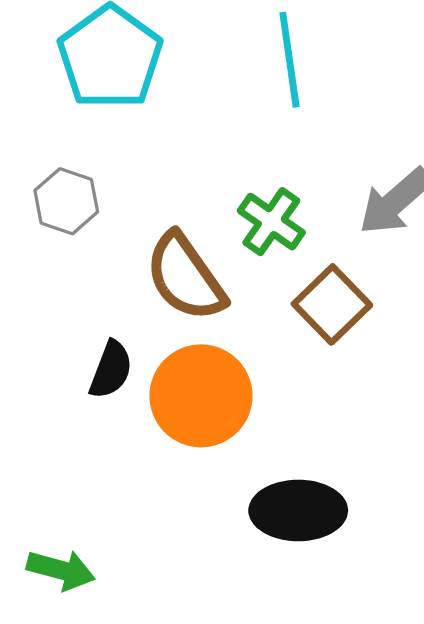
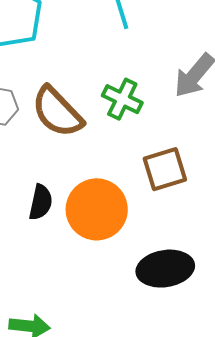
brown semicircle: (185, 277) -> (57, 112), moved
brown square: (332, 304) -> (165, 169), moved, turned 36

